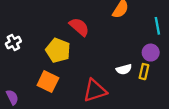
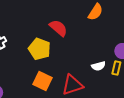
orange square: (48, 82) -> (42, 81), moved

